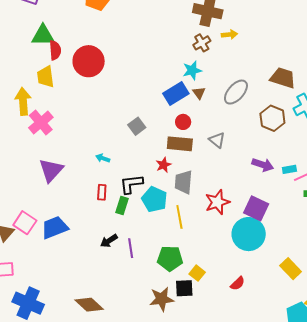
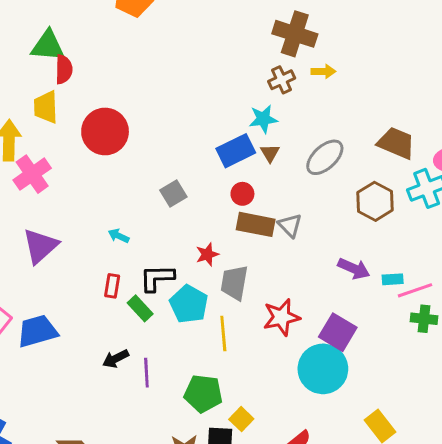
red circle: (89, 61) -> (105, 131), moved
brown rectangle: (180, 144) -> (256, 224), moved
green rectangle: (122, 205) -> (140, 308), turned -66

